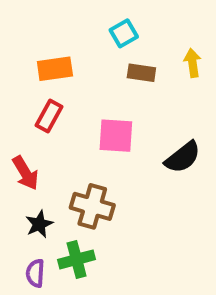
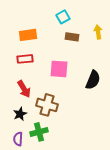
red rectangle: (49, 116) -> (25, 59), turned 56
black semicircle: (183, 157) -> (93, 80), turned -30
red arrow: (25, 173) -> (24, 89), moved

